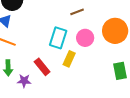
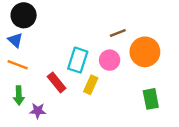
brown line: (77, 12) -> (118, 33), moved
red rectangle: (42, 67) -> (57, 82), moved

